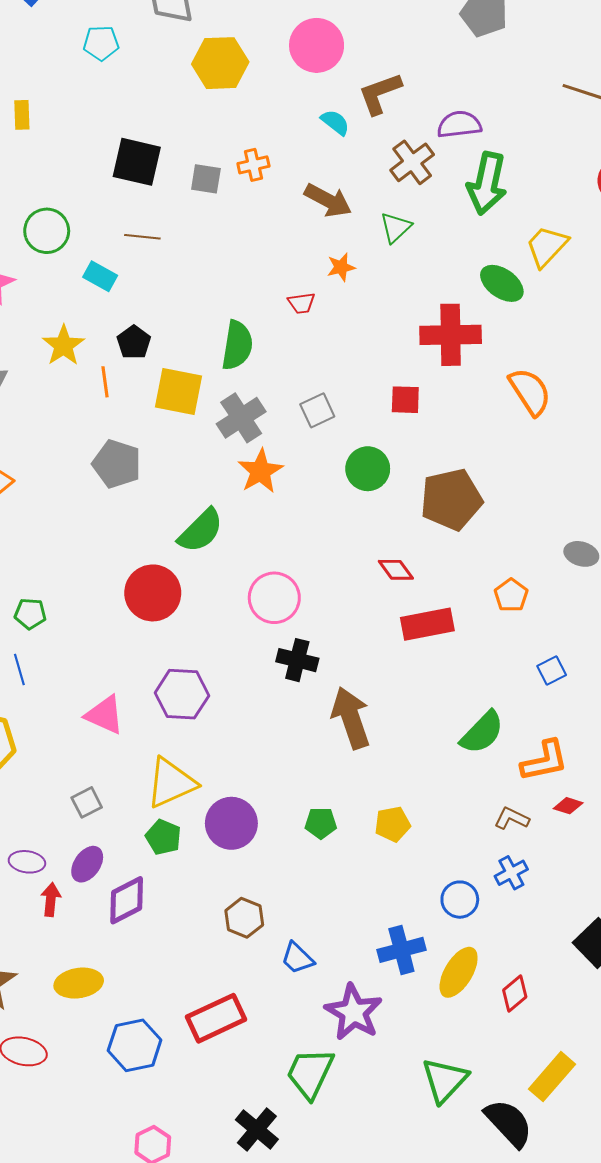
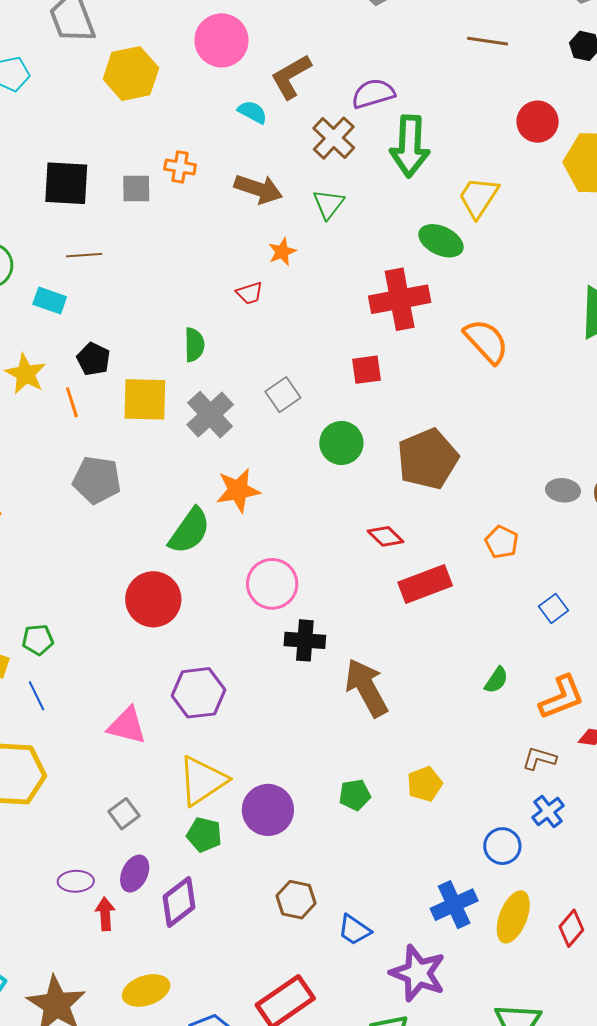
orange cross: (253, 165) -> (180, 167), turned 32
green semicircle: (237, 345) -> (194, 345), size x0.7
orange star: (260, 471) -> (238, 490), moved, turned 30
green semicircle: (482, 732) -> (496, 680), size x0.6

